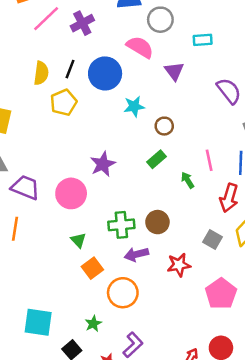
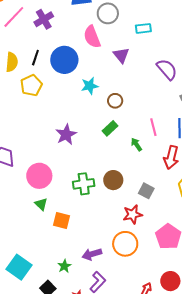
pink semicircle: (140, 47) -> (92, 37), turned -140
pink circle: (71, 193) -> (39, 176), moved
gray square: (212, 239) -> (146, 191), moved
green triangle: (78, 240) -> (41, 204), moved
purple arrow: (136, 254) -> (92, 254), moved
orange square: (92, 268) -> (61, 221), turned -36
orange circle: (123, 293) -> (125, 244), moved
cyan square: (38, 322) -> (19, 267), turned 30

